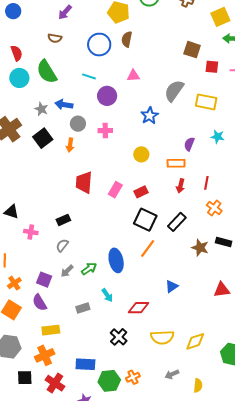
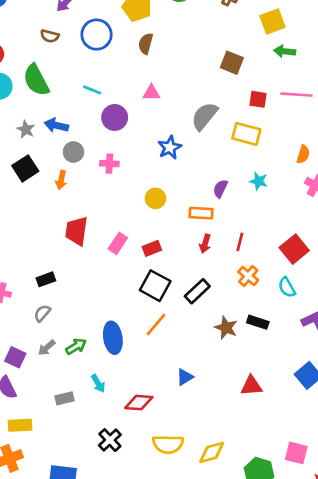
blue circle: (99, 45) -> (97, 35), moved
red square: (212, 67) -> (258, 99), moved

